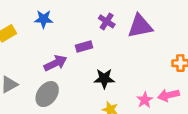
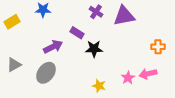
purple rectangle: (84, 46) -> (77, 33), turned 48
black star: (104, 79) -> (94, 49), moved

